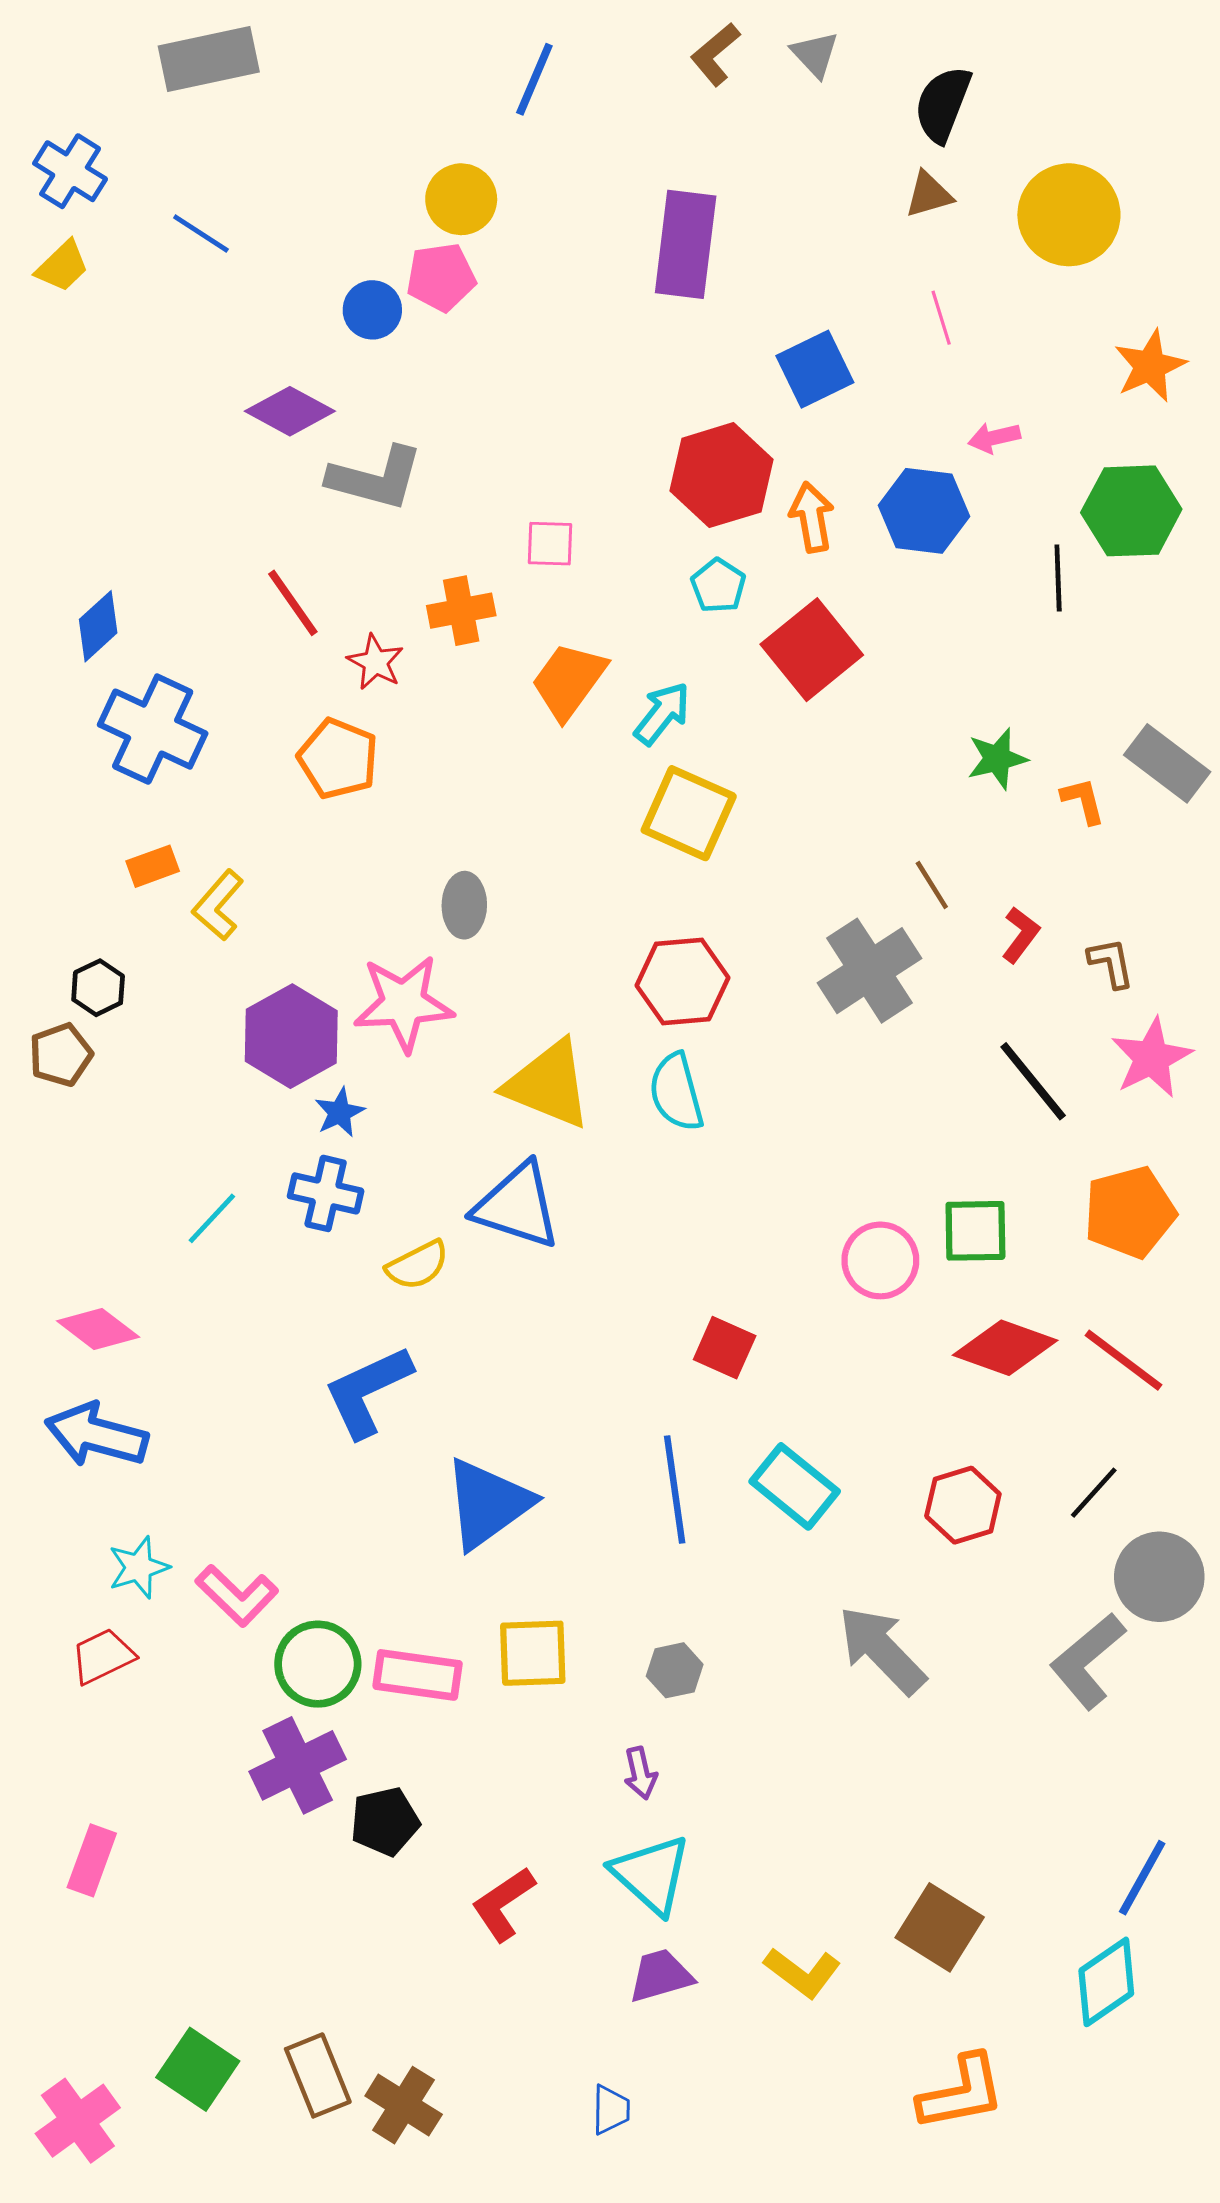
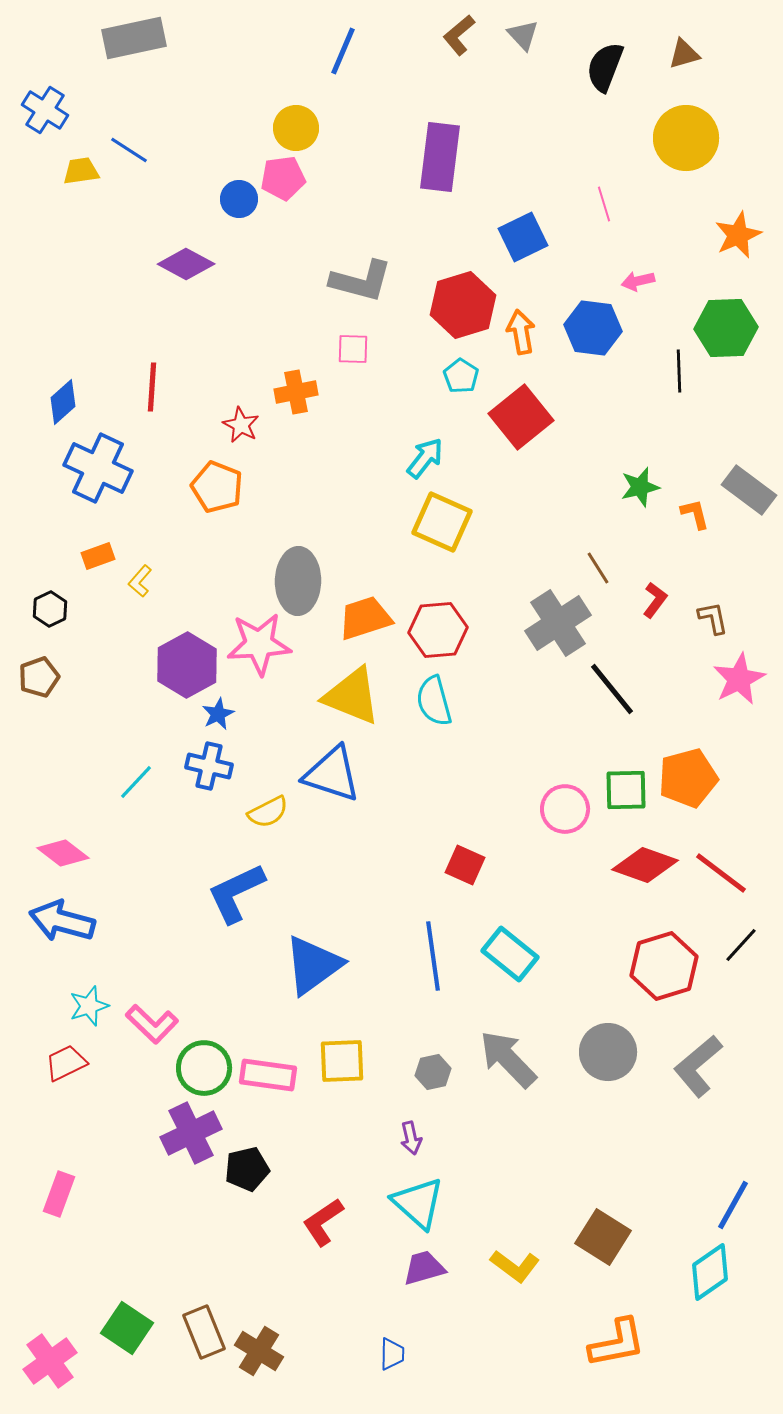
brown triangle: (929, 195) -> (684, 54), moved
yellow trapezoid: (62, 266) -> (81, 171), moved, turned -144
gray L-shape: (375, 478) -> (361, 281), moved
red line: (293, 603) -> (152, 387), moved, turned 39
orange trapezoid: (569, 681) -> (365, 618), moved, turned 36
yellow L-shape: (218, 905) -> (140, 581), size x0.7
gray ellipse: (464, 905) -> (298, 581), size x1.6
black hexagon: (98, 988) -> (50, 609), moved
black line: (1033, 1081) -> (612, 689), moved
orange pentagon: (1130, 1212) -> (688, 778), moved
black line: (1094, 1493) -> (741, 945), moved
red hexagon: (963, 1505) -> (664, 966), moved, size x1.4
gray circle: (1159, 1577) -> (608, 1052), moved
gray arrow: (882, 1650) -> (508, 1059), moved

